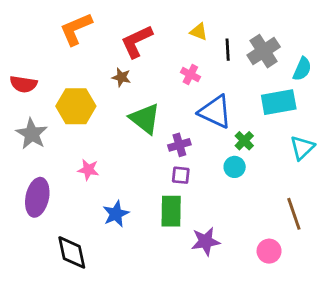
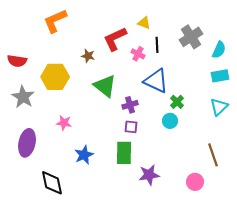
red L-shape: (137, 41) -> (115, 39), moved
black line: (228, 50) -> (157, 45), moved
cyan rectangle: (279, 102) -> (220, 76), moved, size x0.7

